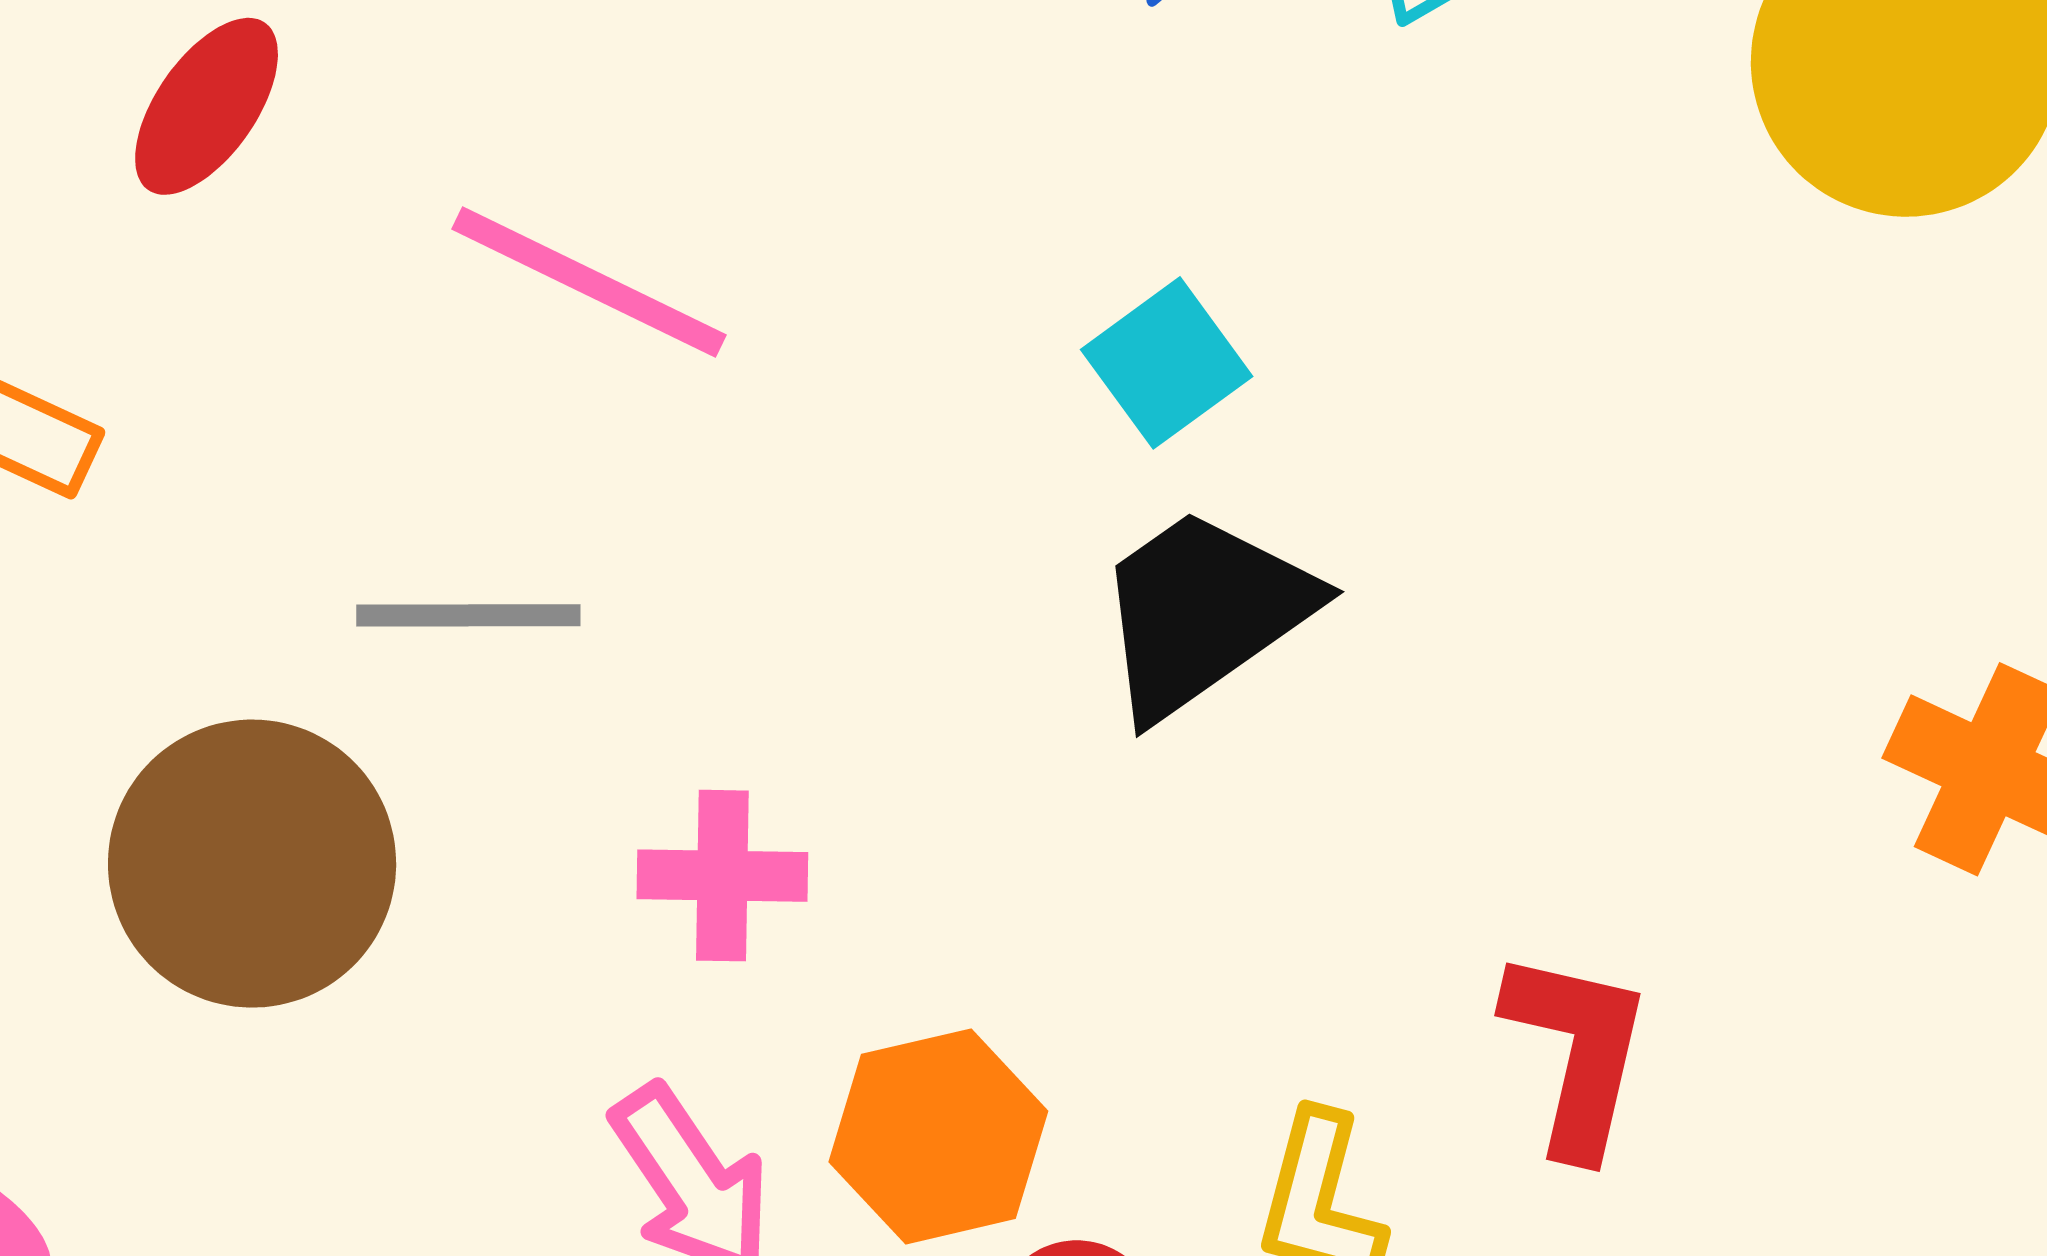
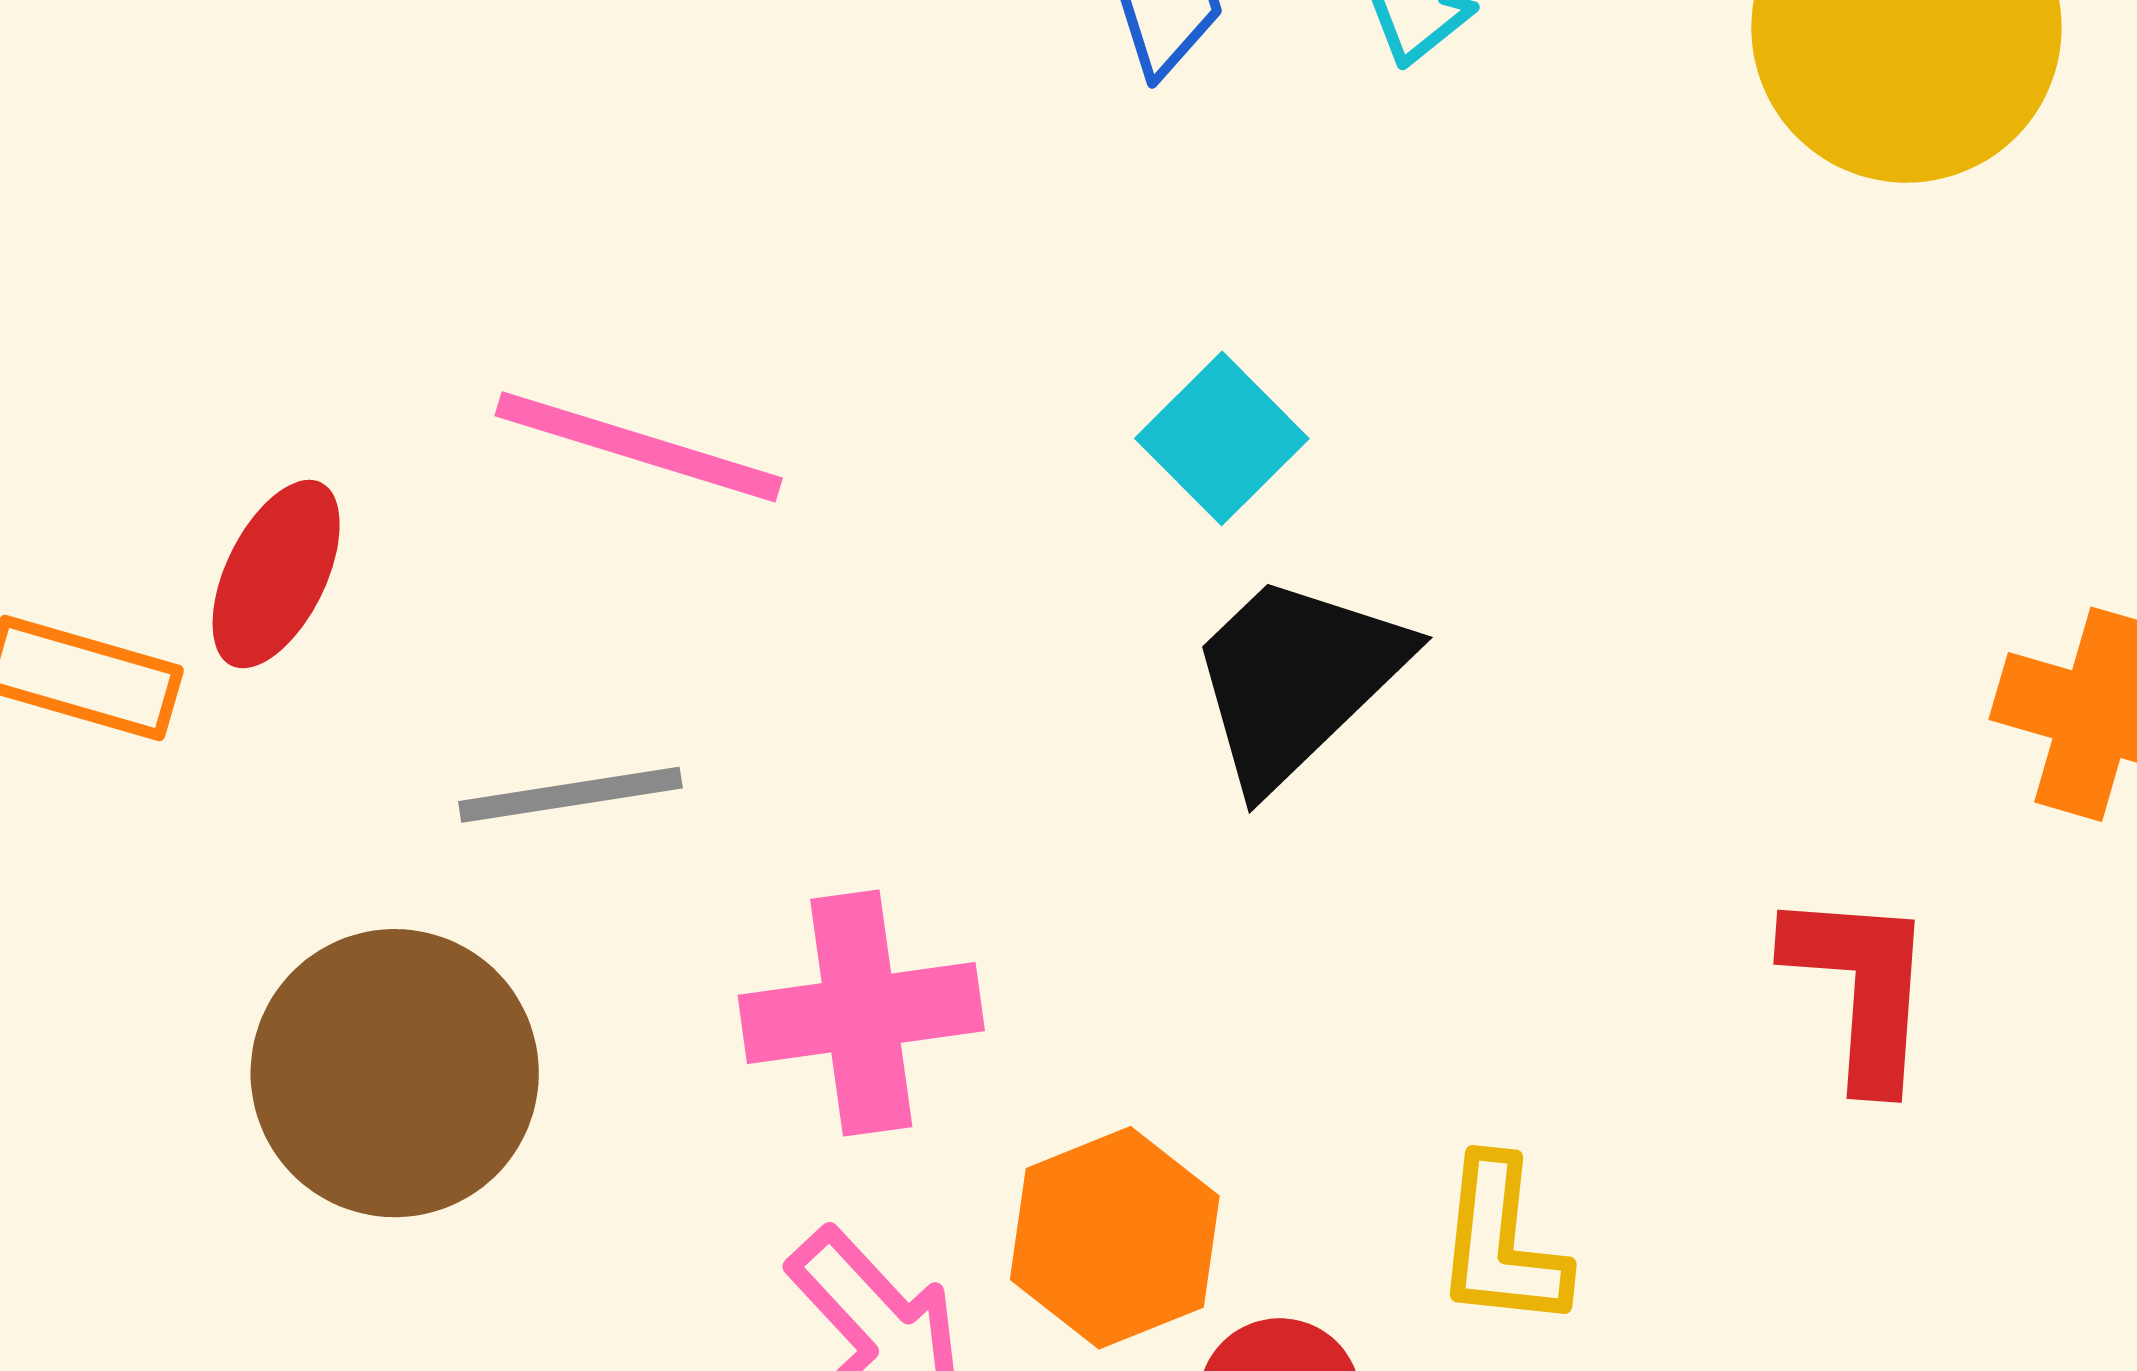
red ellipse: (207, 106) -> (276, 574), moved
pink cross: (722, 876) -> (861, 1013), size x1.4
red L-shape: (1577, 1052) -> (1861, 988), moved

